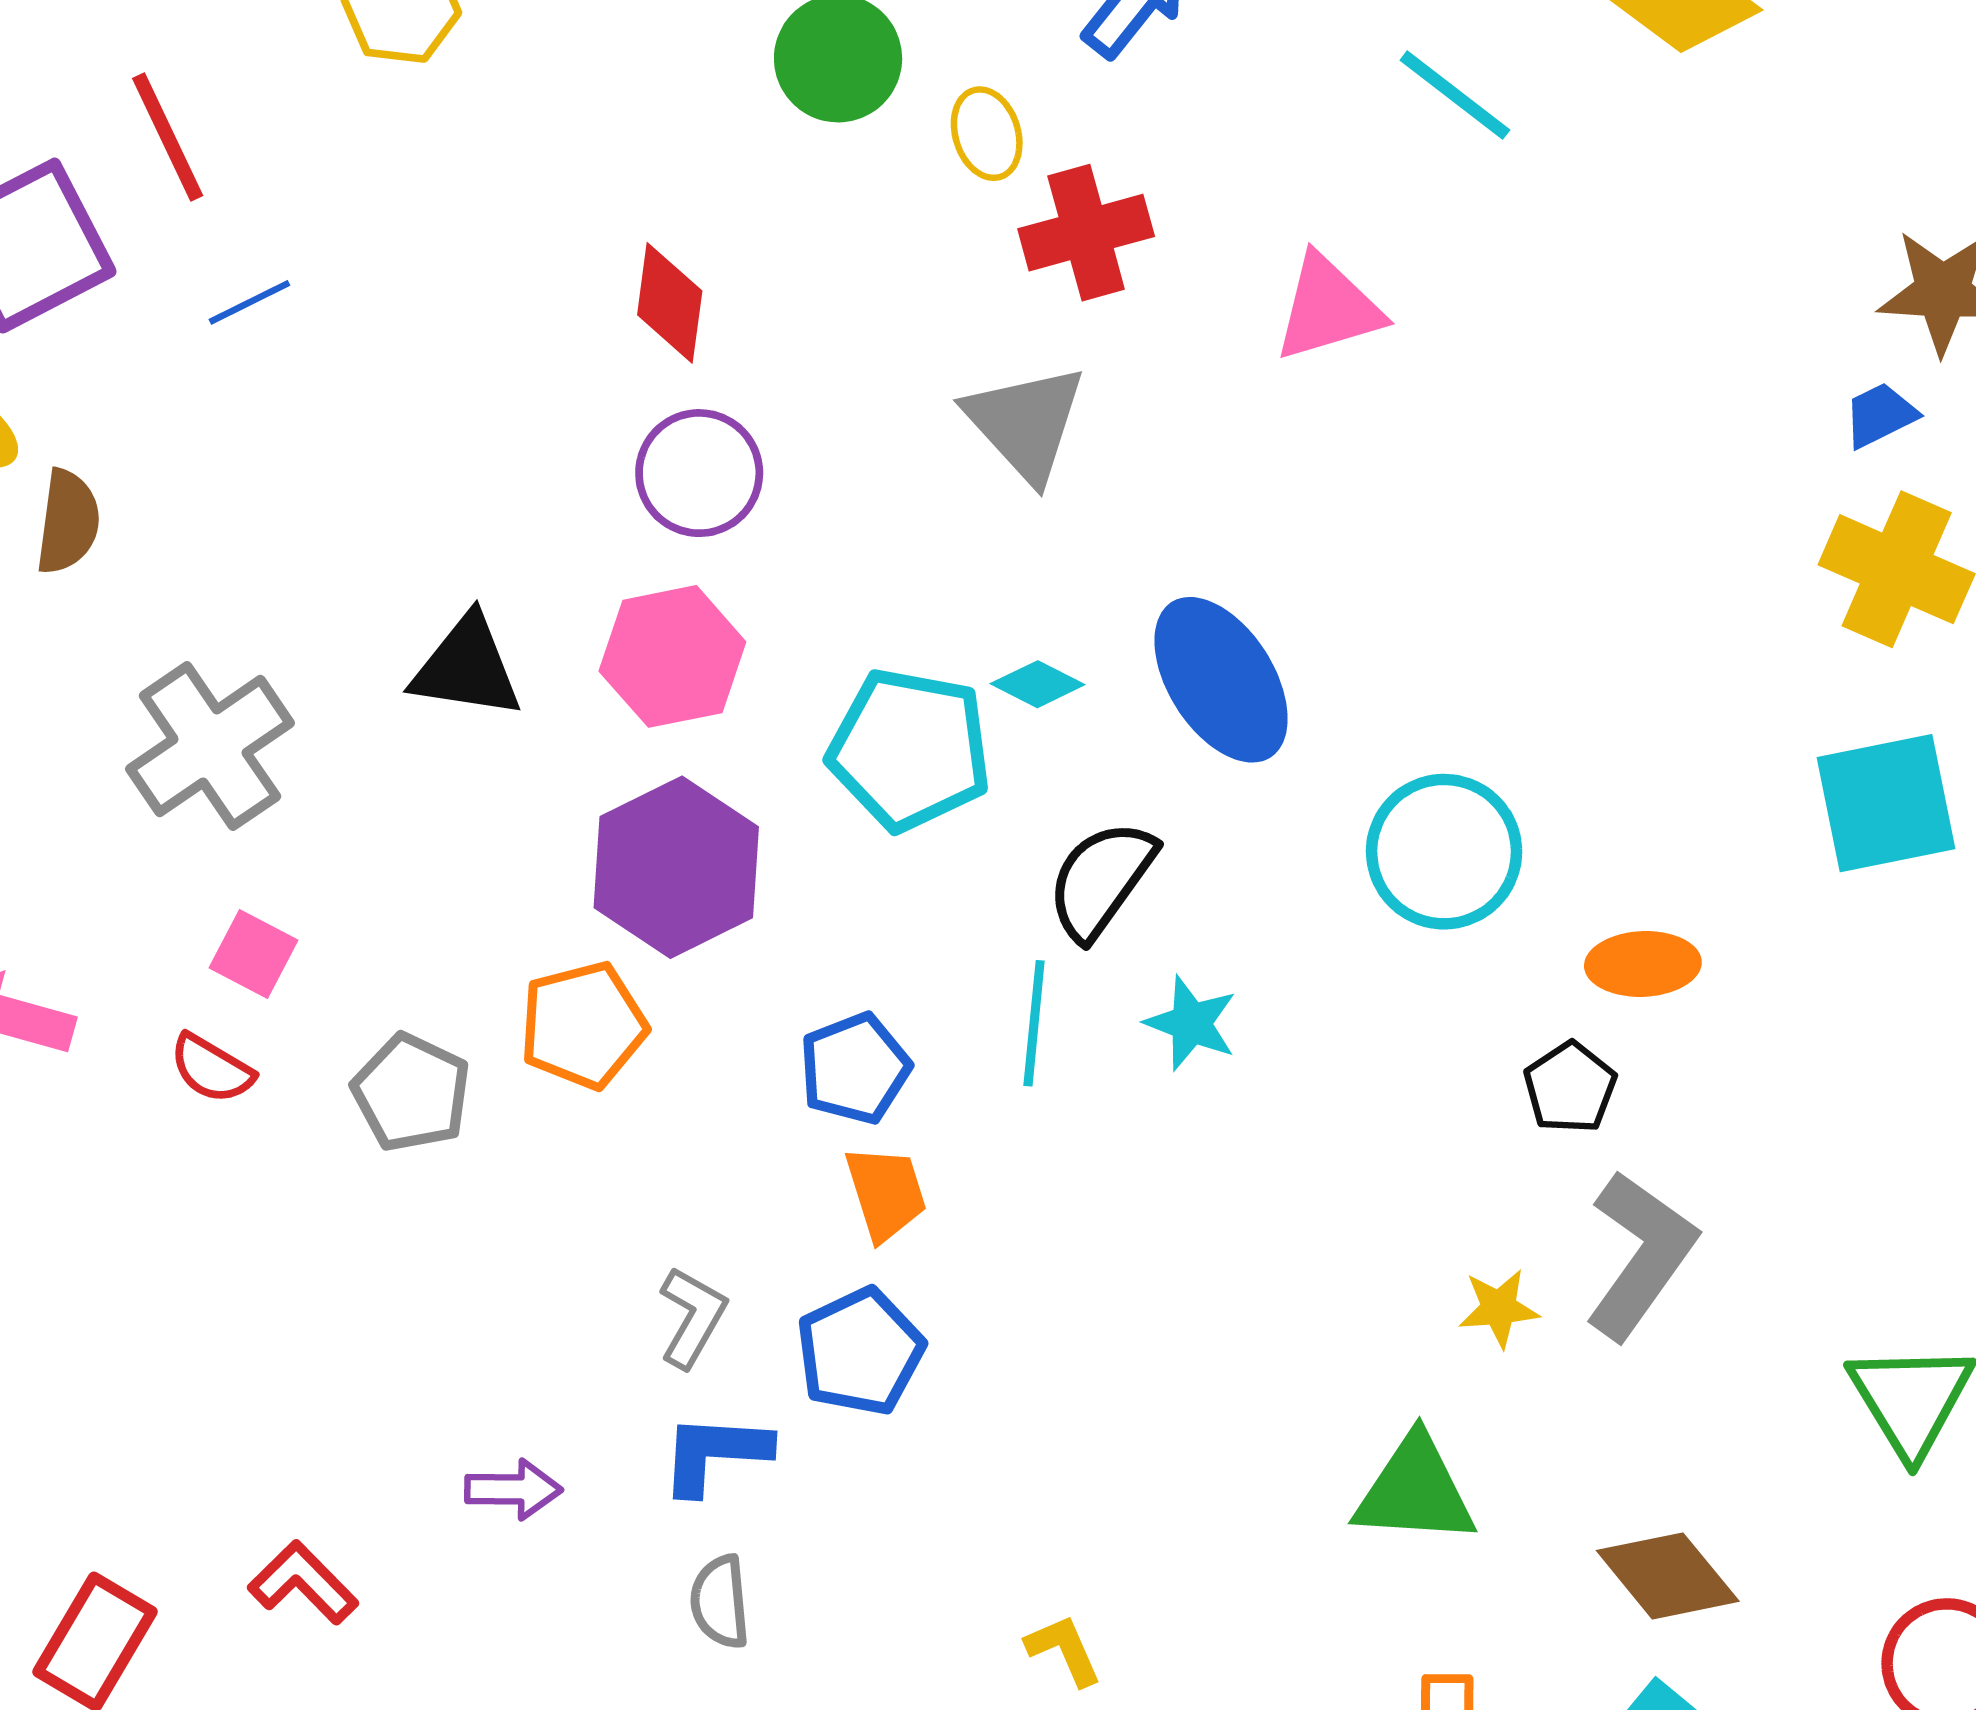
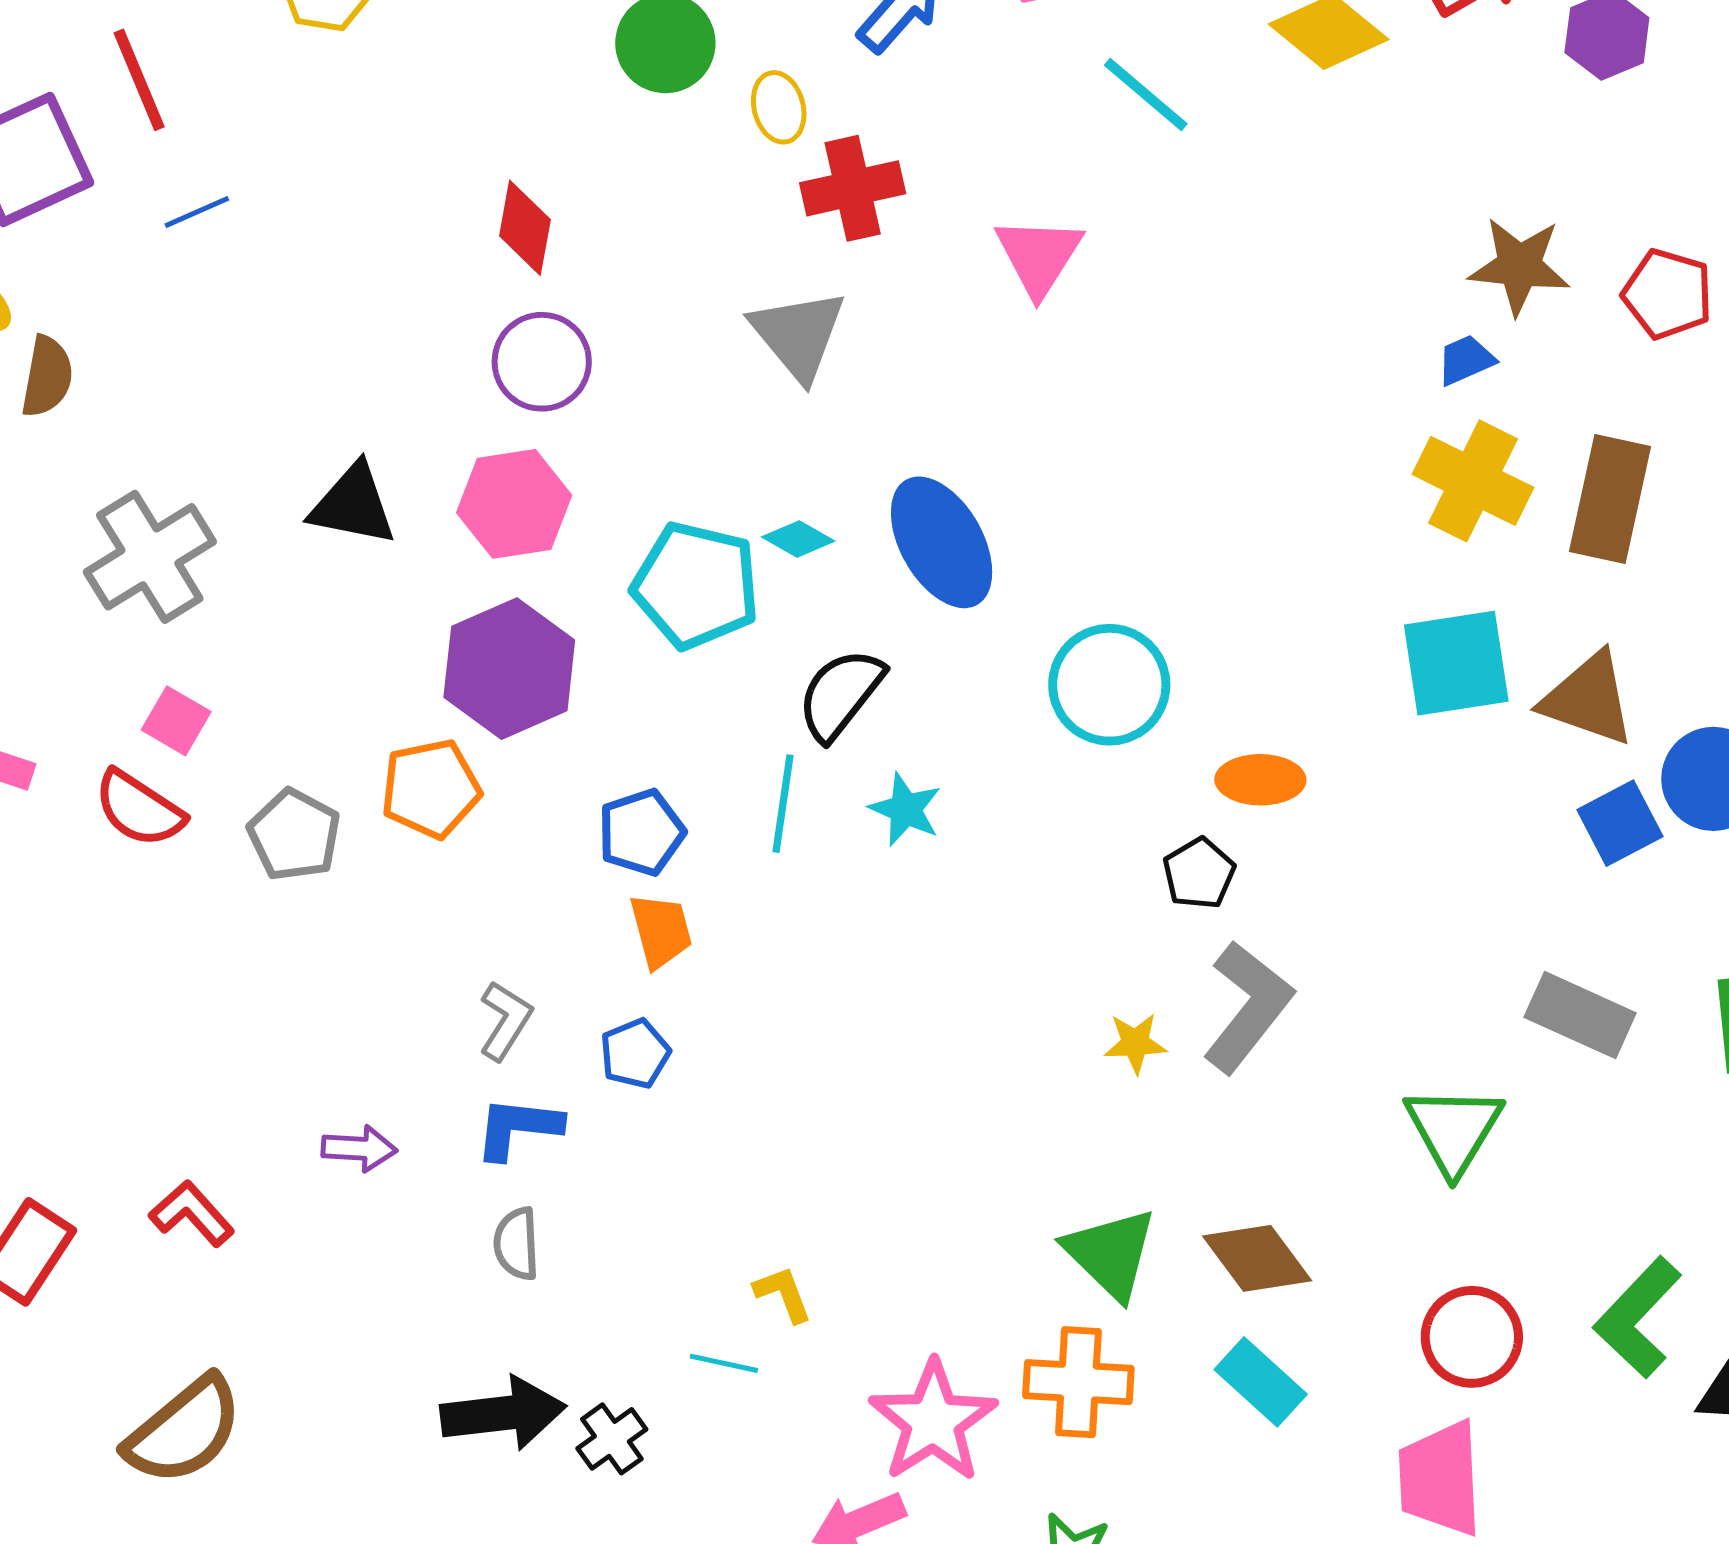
pink triangle: (1328, 308) -> (1039, 256), turned -44
red semicircle: (212, 1069) -> (139, 809), size x1.4
blue pentagon: (860, 1352) -> (635, 1054), size x0.7
green triangle: (1415, 1491) -> (1111, 1253), moved, turned 38

